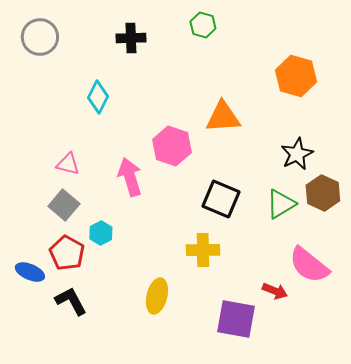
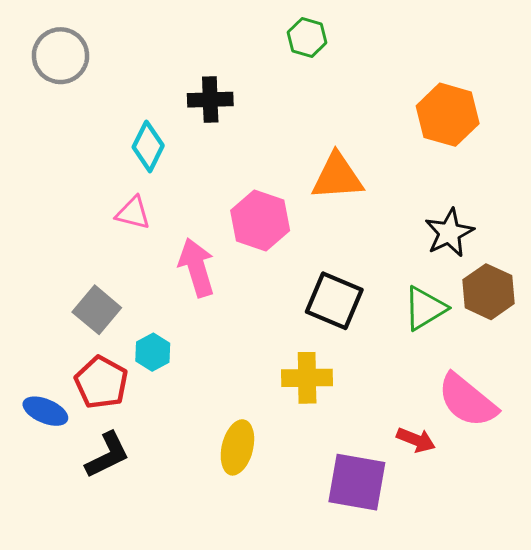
black cross: (131, 38) -> (210, 100), moved
pink triangle: (68, 164) -> (133, 213), moved
black L-shape: (71, 301) -> (107, 455), turned 92

